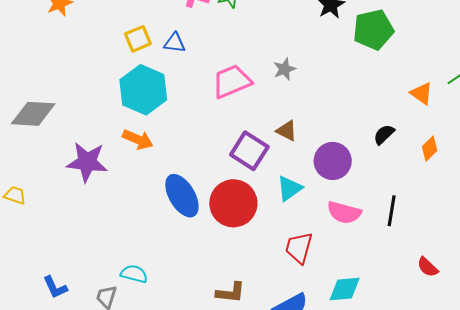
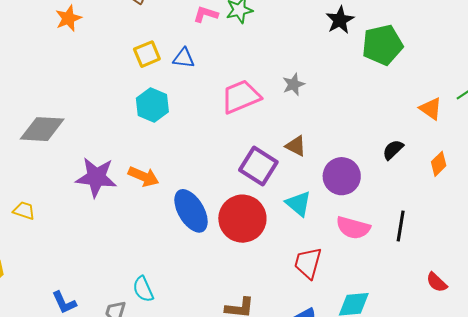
cyan hexagon: (143, 90) -> (152, 105), size x0.7
orange arrow: (138, 139) -> (144, 176), moved
cyan triangle: (289, 188) -> (298, 204), turned -44
cyan semicircle: (134, 274) -> (143, 289), turned -128

